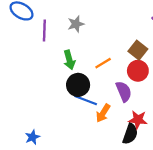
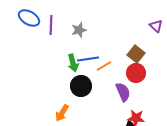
purple line: (44, 31) -> (51, 25), moved
blue line: (86, 100) -> (88, 59), moved, turned -30
orange arrow: (103, 113) -> (62, 113), moved

